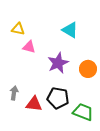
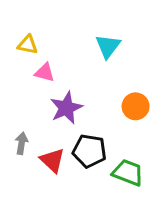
cyan triangle: (70, 30) -> (108, 46), turned 36
purple star: (58, 63) -> (66, 108), moved
red triangle: (34, 104) -> (52, 160), turned 36

